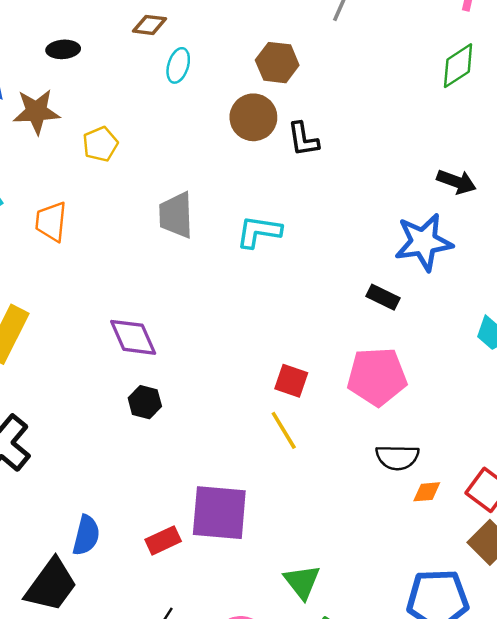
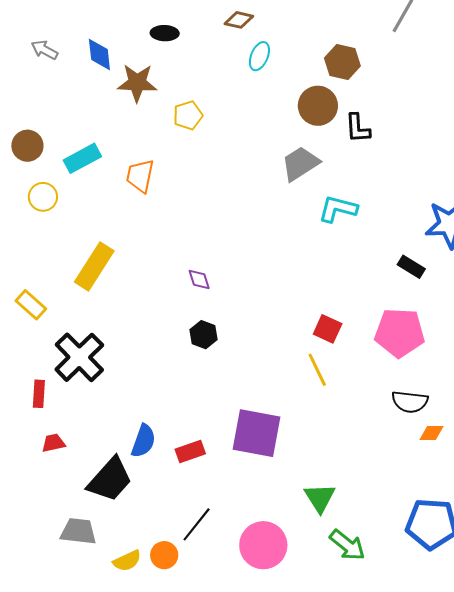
gray trapezoid: (176, 215) -> (300, 164), moved, turned 54
cyan L-shape: (259, 232) -> (338, 209), moved
purple diamond: (133, 337) -> (199, 280), size x0.6
red rectangle: (163, 540) -> (190, 451), moved

